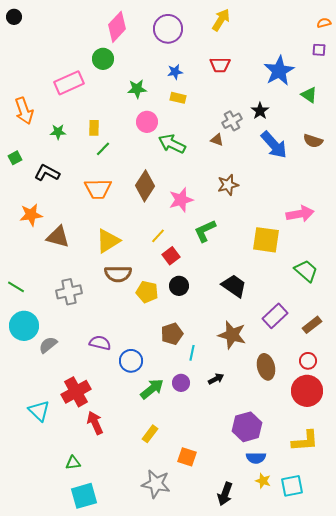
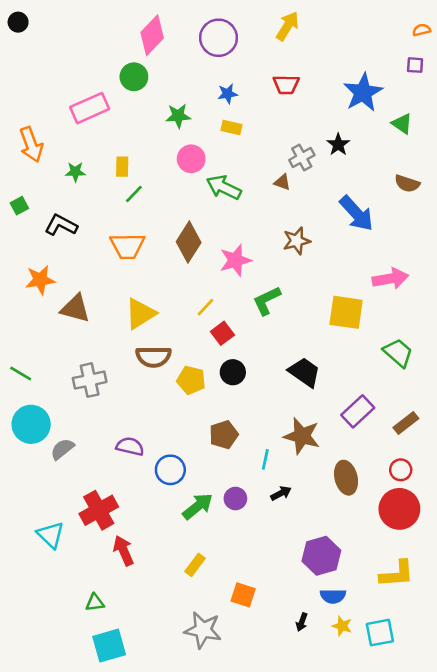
blue arrow: (274, 145) -> (356, 213), moved
cyan line: (192, 353) -> (265, 459), moved
black arrow: (225, 494) -> (302, 622), moved, size x0.6

